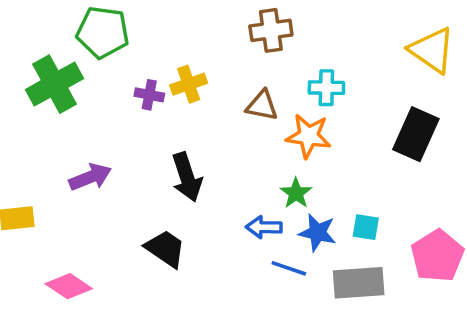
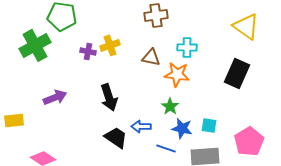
blue arrow: (264, 227) -> (141, 126), moved
black trapezoid: (165, 249) -> (116, 137), moved

